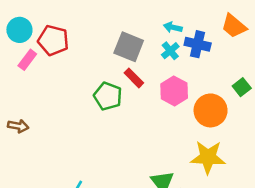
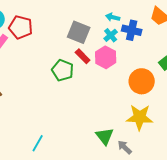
pink hexagon: (174, 91) -> (106, 57), moved

